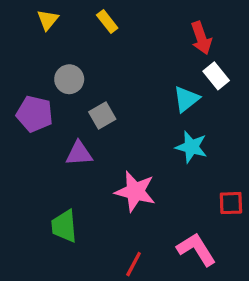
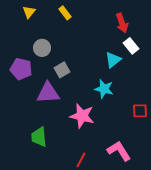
cyan star: (191, 147) -> (104, 89), moved
purple triangle: (79, 154) -> (48, 93), size x1.4
red square: (231, 203) -> (140, 111), moved

